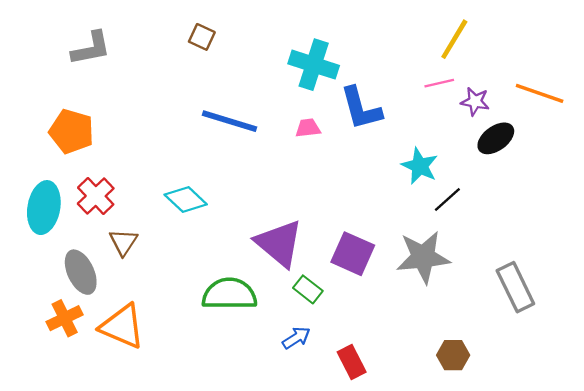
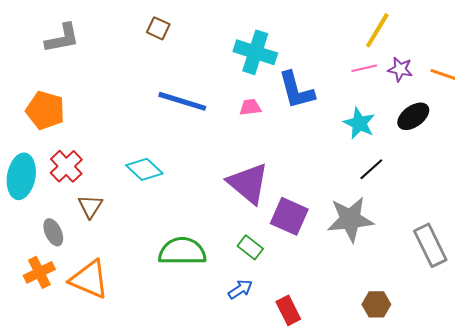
purple star: (475, 101) -> (400, 69), moved
cyan star: (420, 166) -> (359, 123), moved
purple triangle: (279, 243) -> (248, 183), moved
gray ellipse: (81, 272) -> (53, 232), size x0.7

